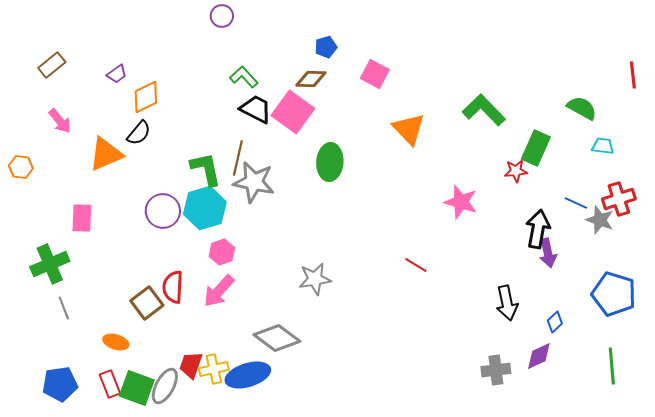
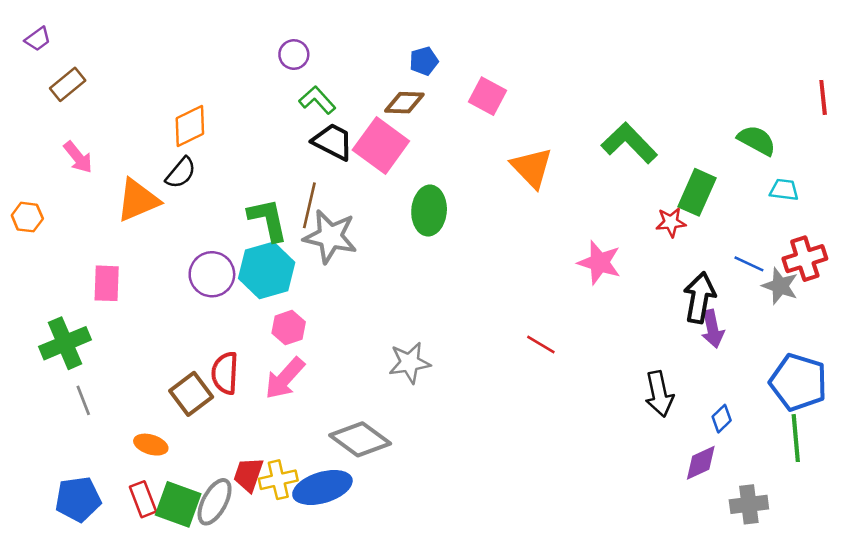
purple circle: (222, 16) -> (294, 55), moved
purple trapezoid: (117, 74) -> (38, 39), moved
green line: (612, 366) -> (796, 438), moved
gray cross: (496, 370) -> (749, 504), moved

